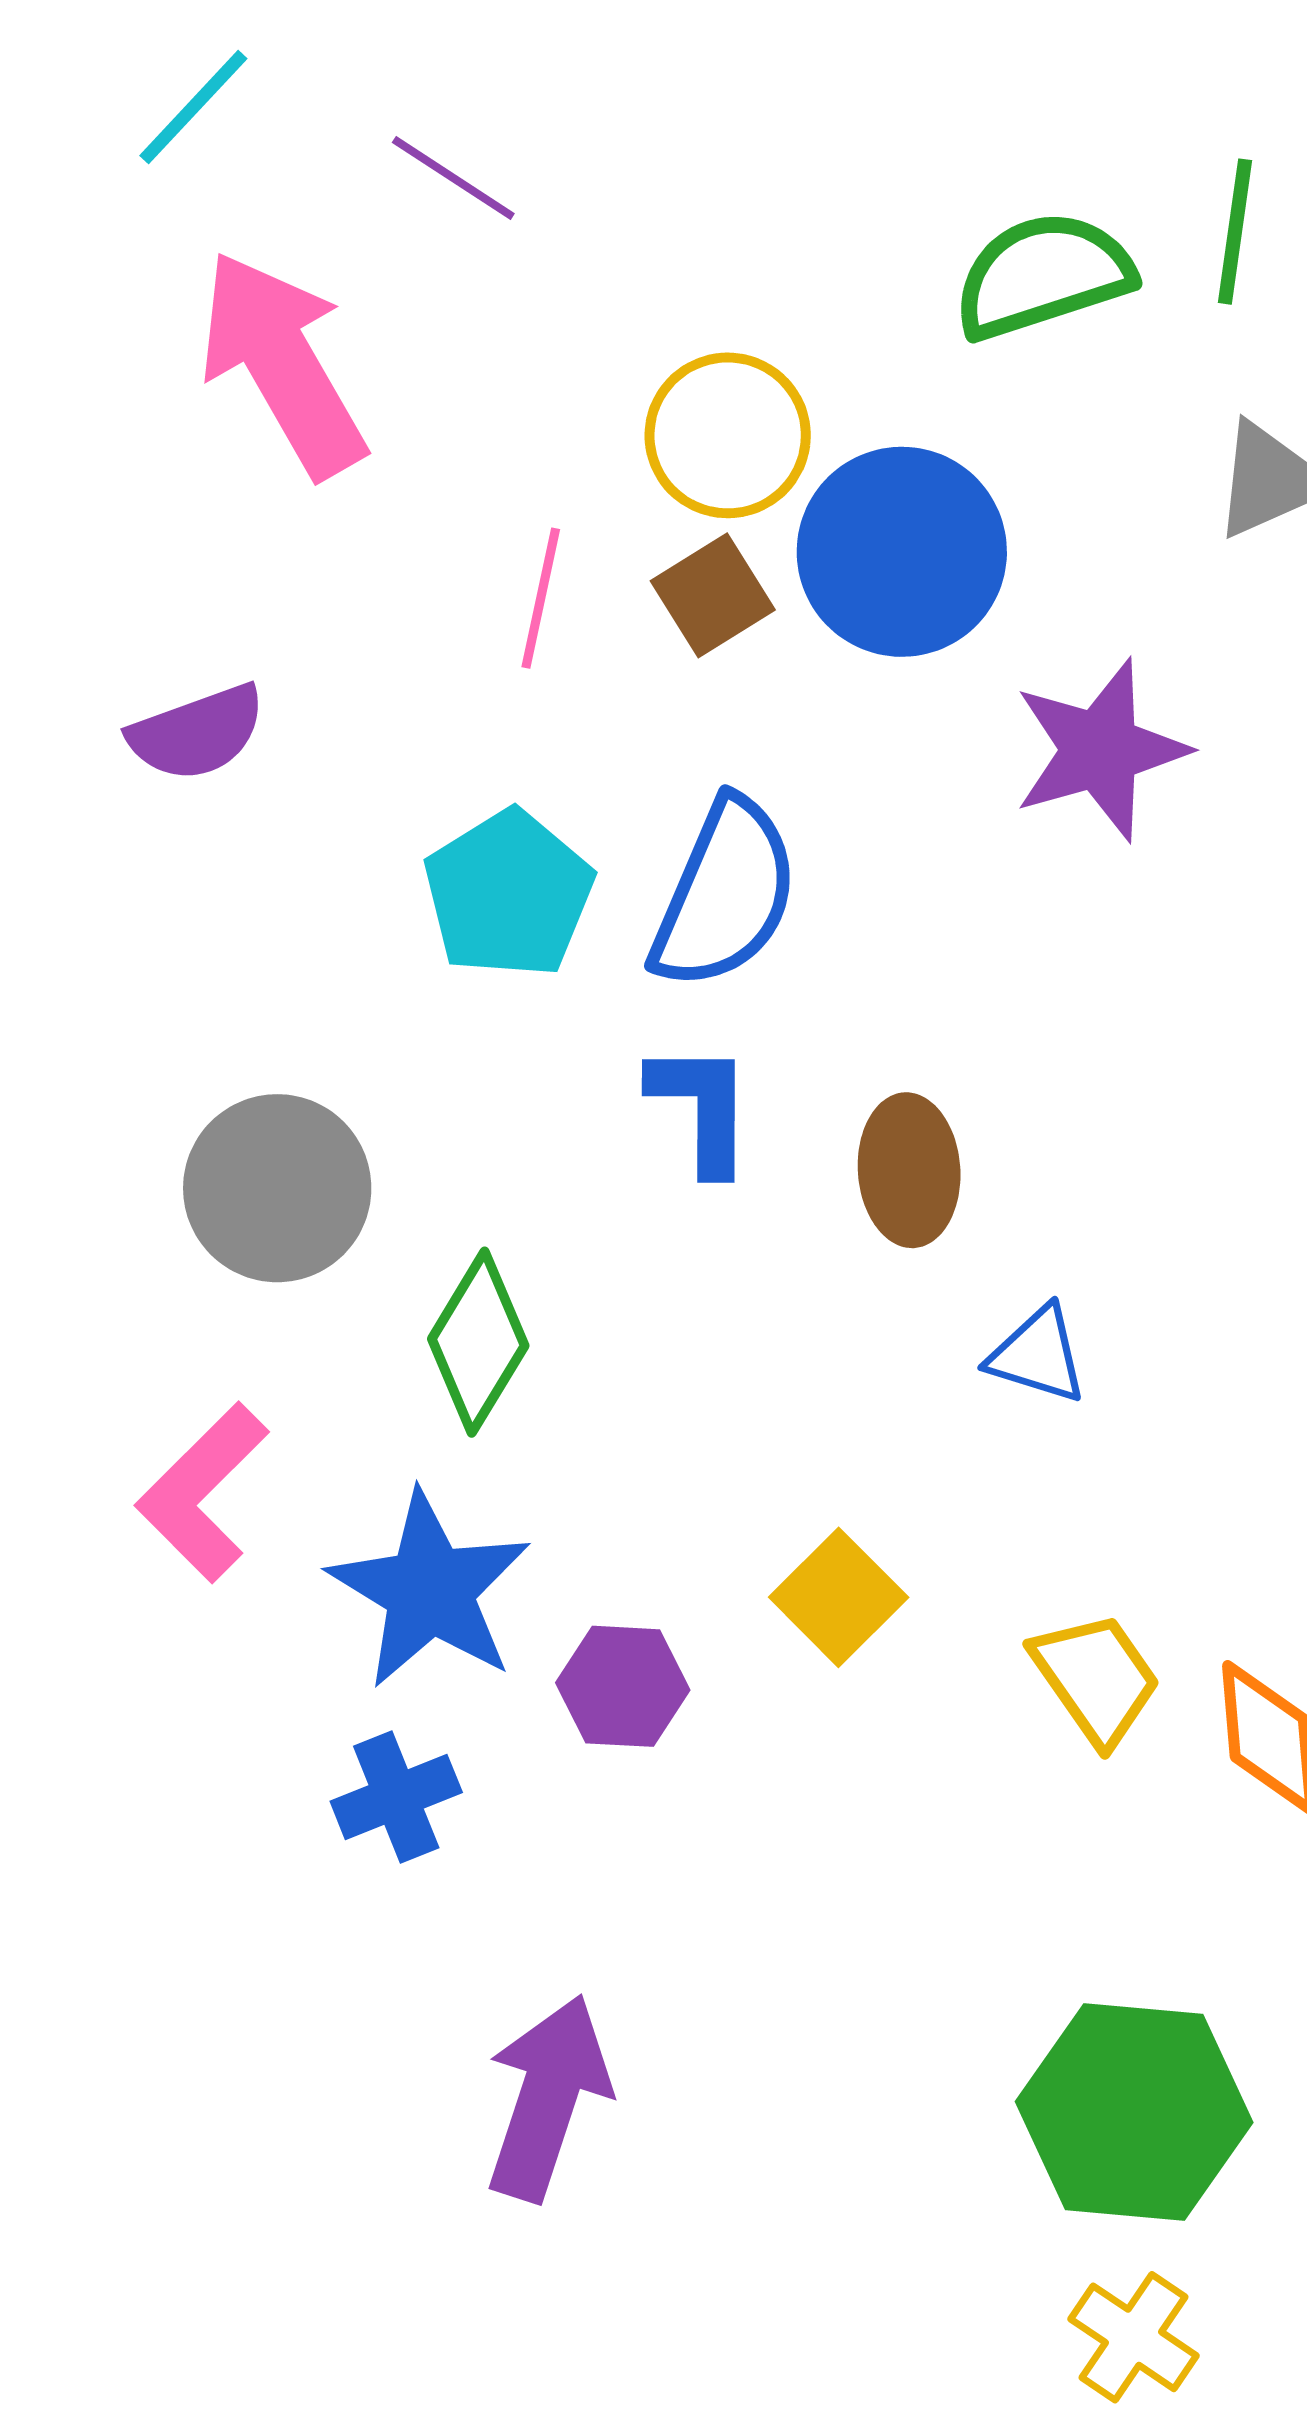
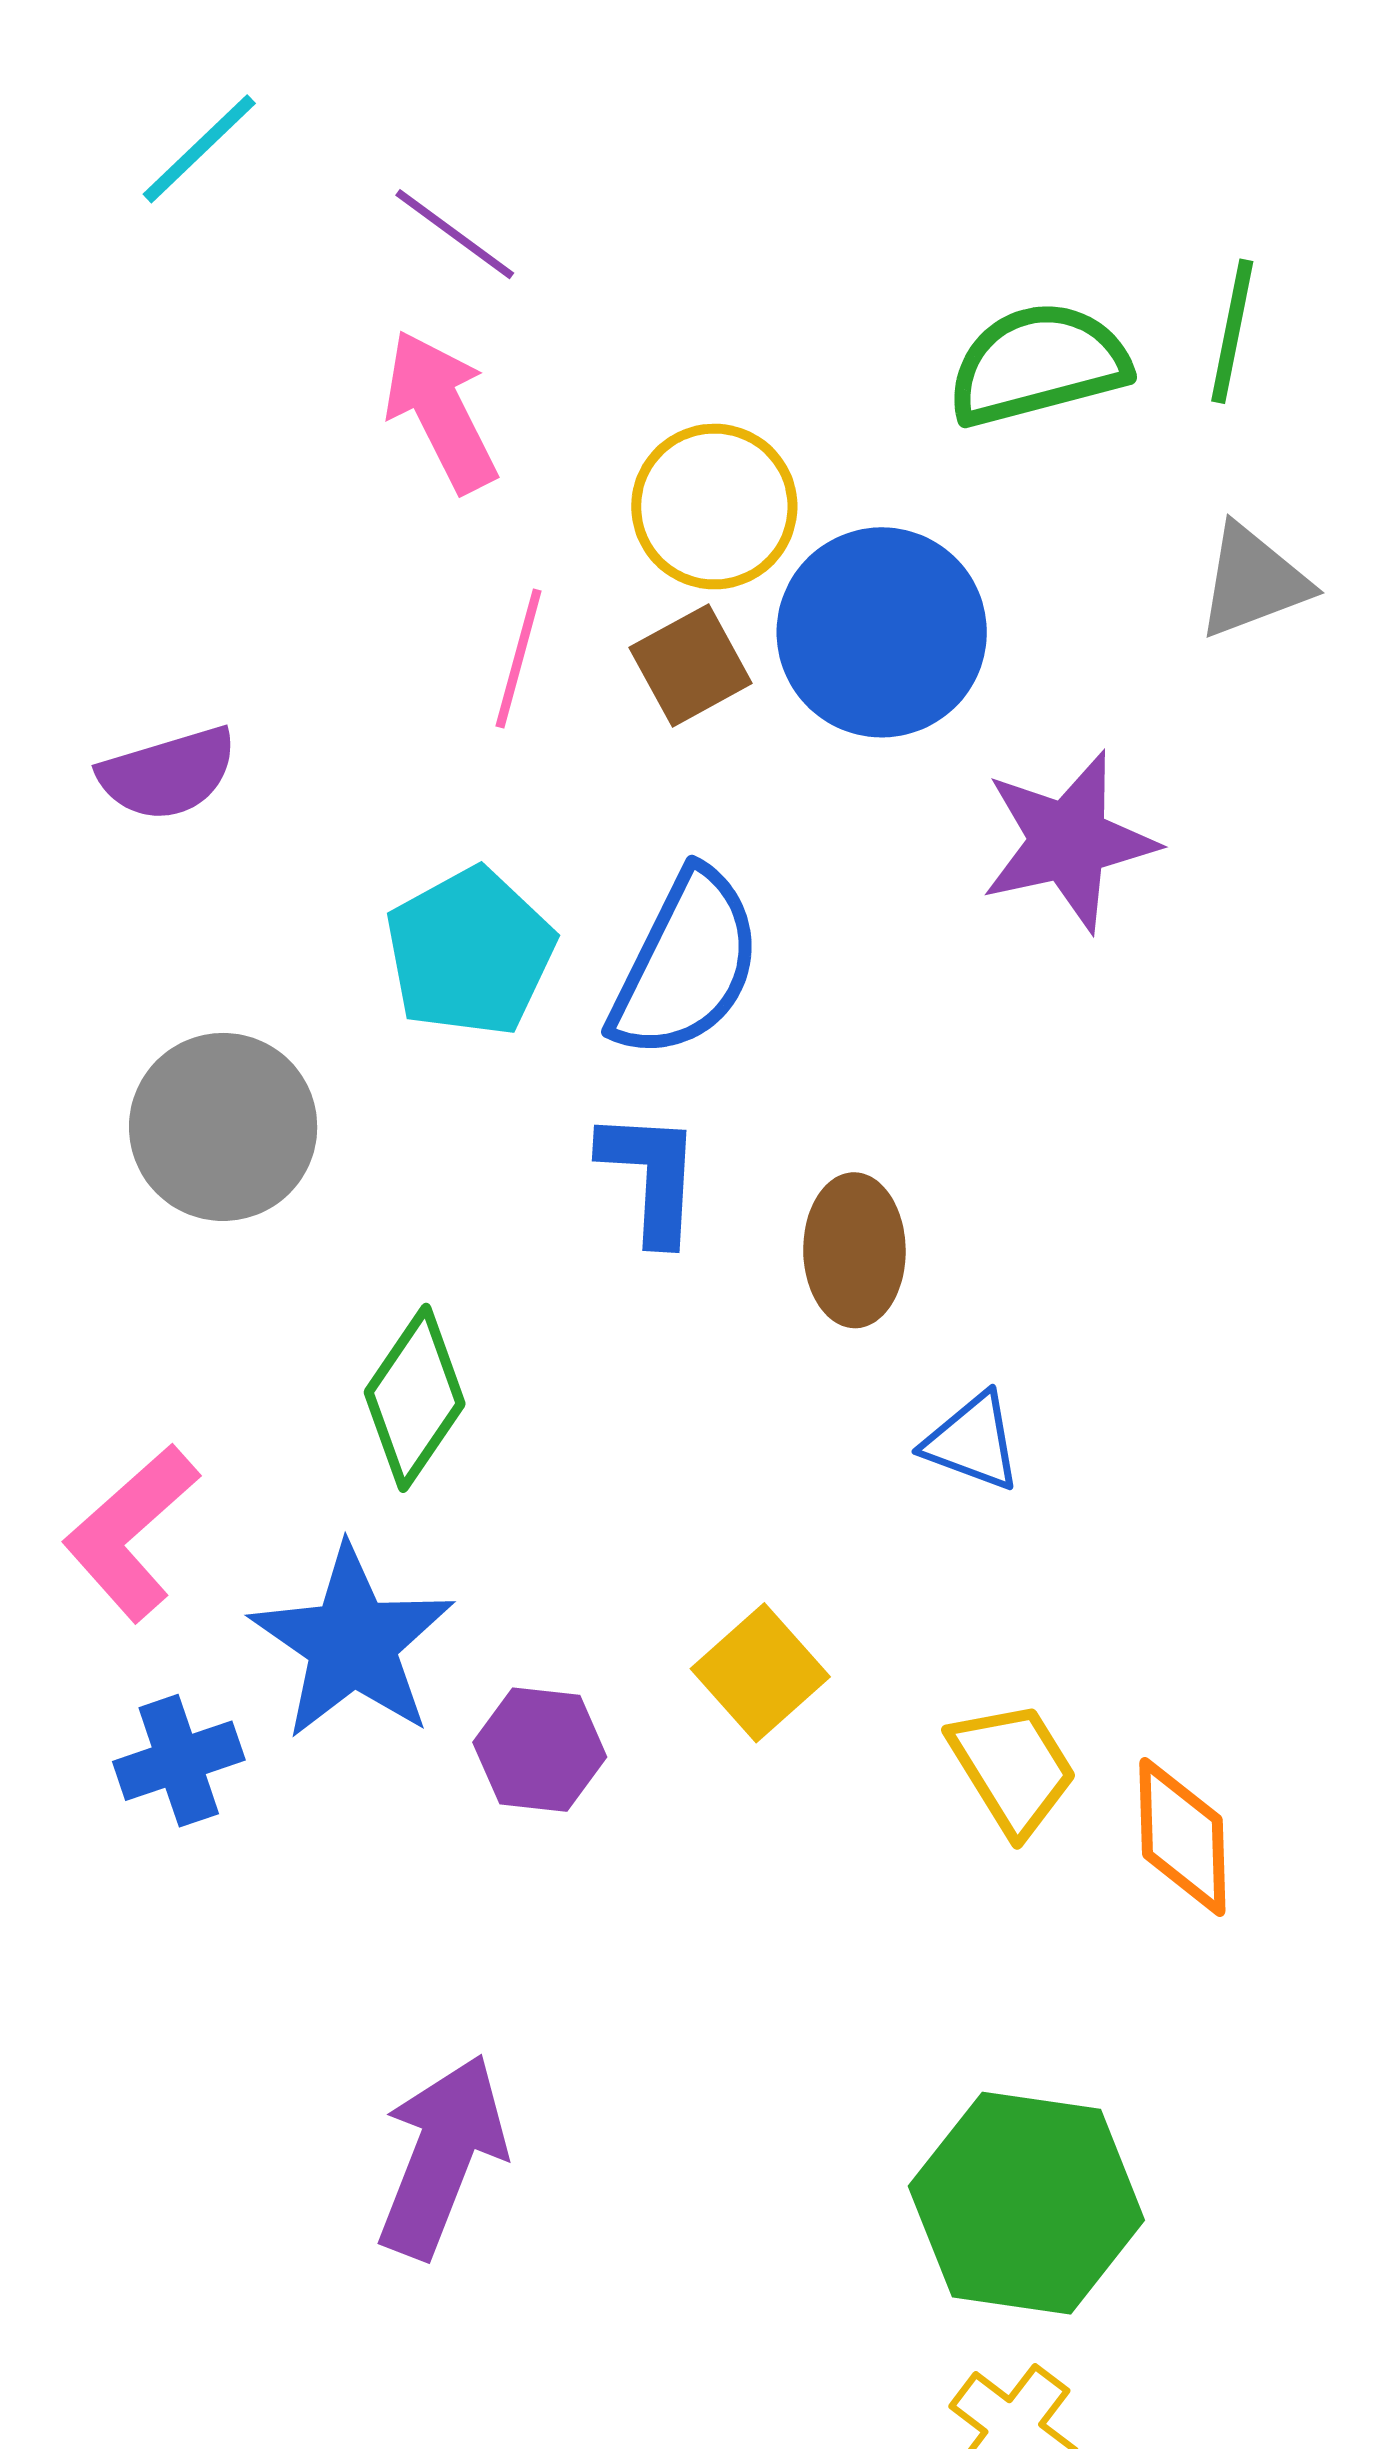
pink arrow: (282, 364) -> (441, 411), moved, size x0.7
gray circle: (277, 1188) -> (223, 1127), moved
blue cross: (396, 1797) -> (179, 1761), moved

